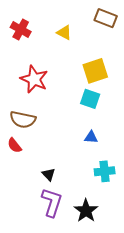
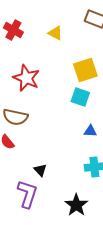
blue triangle: (91, 137) -> (90, 131), moved
purple L-shape: (52, 202) -> (27, 194), moved

